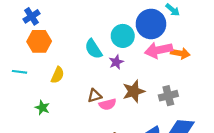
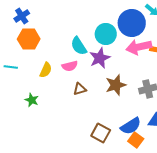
purple star: (116, 62) -> (100, 58), size x1.5
pink semicircle: (108, 104) -> (70, 66), moved

